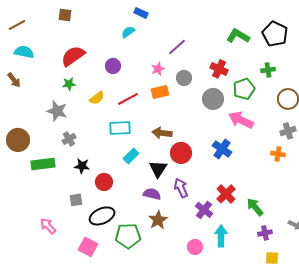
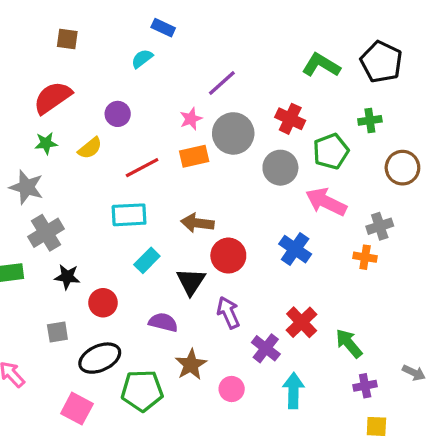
brown square: (65, 15) -> (67, 39), moved
gray circle: (184, 78) -> (233, 133), size x1.6
yellow semicircle: (97, 98) -> (90, 148), moved
gray cross: (288, 131) -> (380, 226), moved
gray cross: (69, 139) -> (46, 233), size x1.5
orange cross: (278, 154) -> (365, 257), moved
purple semicircle: (152, 194) -> (163, 322), moved
pink circle: (195, 247) -> (232, 389), moved

